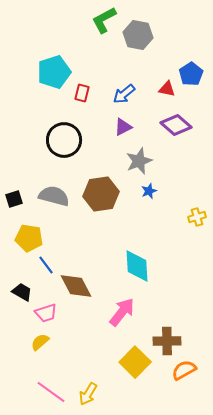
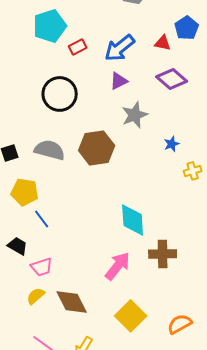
red rectangle: (82, 93) -> (78, 47), turned 48
blue arrow: (124, 94) -> (120, 48), size x1.4
blue star: (149, 191) -> (172, 144), moved
brown diamond: (76, 286) -> (72, 302), moved
brown cross: (167, 341) -> (163, 254), moved

